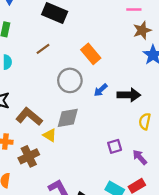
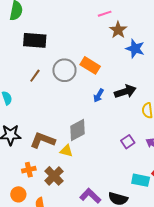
orange rectangle: (91, 54) -> (90, 65), moved
gray circle: (70, 80) -> (64, 70), moved

